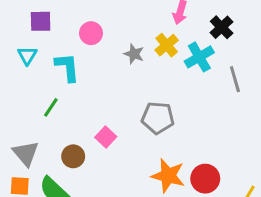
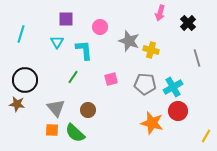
yellow cross: (167, 45) -> (151, 50), moved, turned -35
gray star: (134, 54) -> (129, 41), size x1.5
cyan cross: (199, 57) -> (173, 87), moved
pink square: (106, 137) -> (111, 79), moved, turned 32
red circle: (205, 179) -> (178, 111), moved

